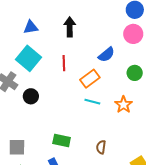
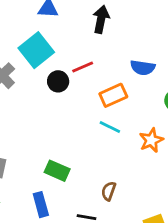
blue semicircle: (106, 55) -> (143, 68), turned 36
red line: (64, 63) -> (83, 67), turned 56
black circle: (31, 96) -> (58, 81), moved

